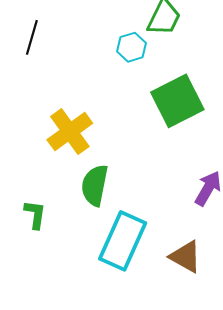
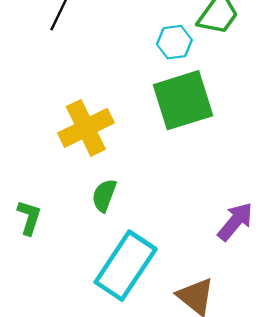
green square: (177, 101) -> (183, 100), moved
green semicircle: (95, 185) -> (104, 195), size x0.7

